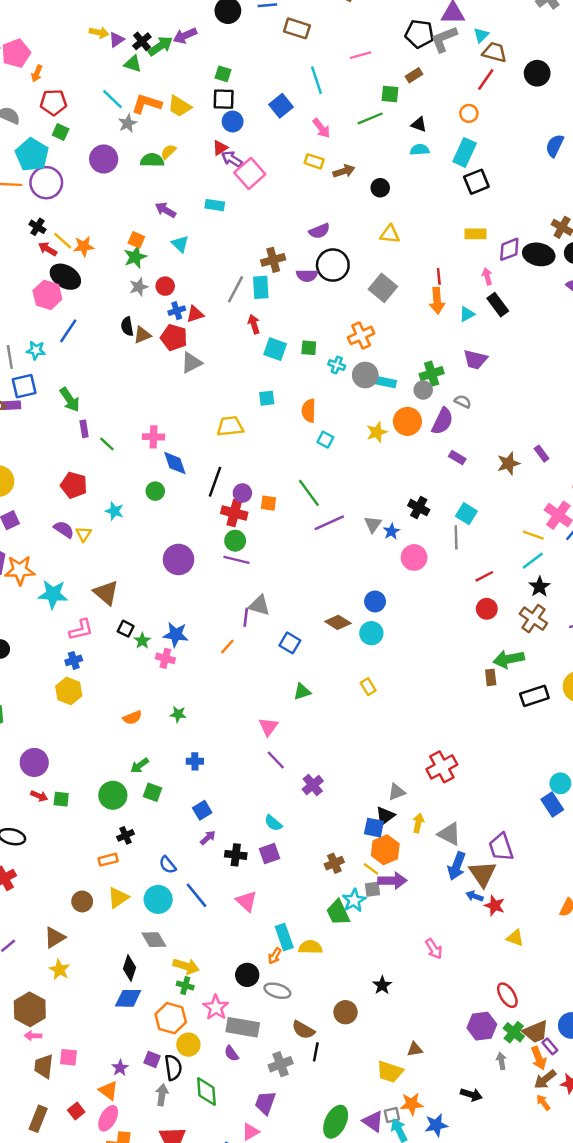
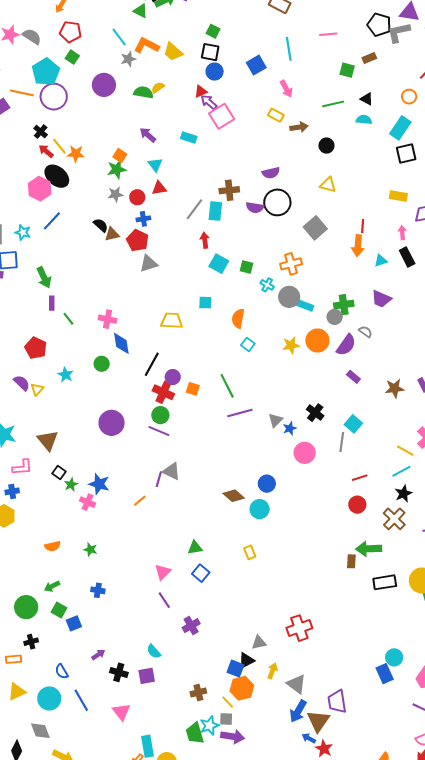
green line: (370, 118) -> (333, 104), moved
red triangle: (195, 314) -> (159, 188), moved
black semicircle: (127, 326) -> (101, 225), turned 133
blue square: (290, 643) -> (201, 573), moved
blue square: (202, 810) -> (74, 623), moved
purple arrow: (392, 881) -> (233, 737), moved

